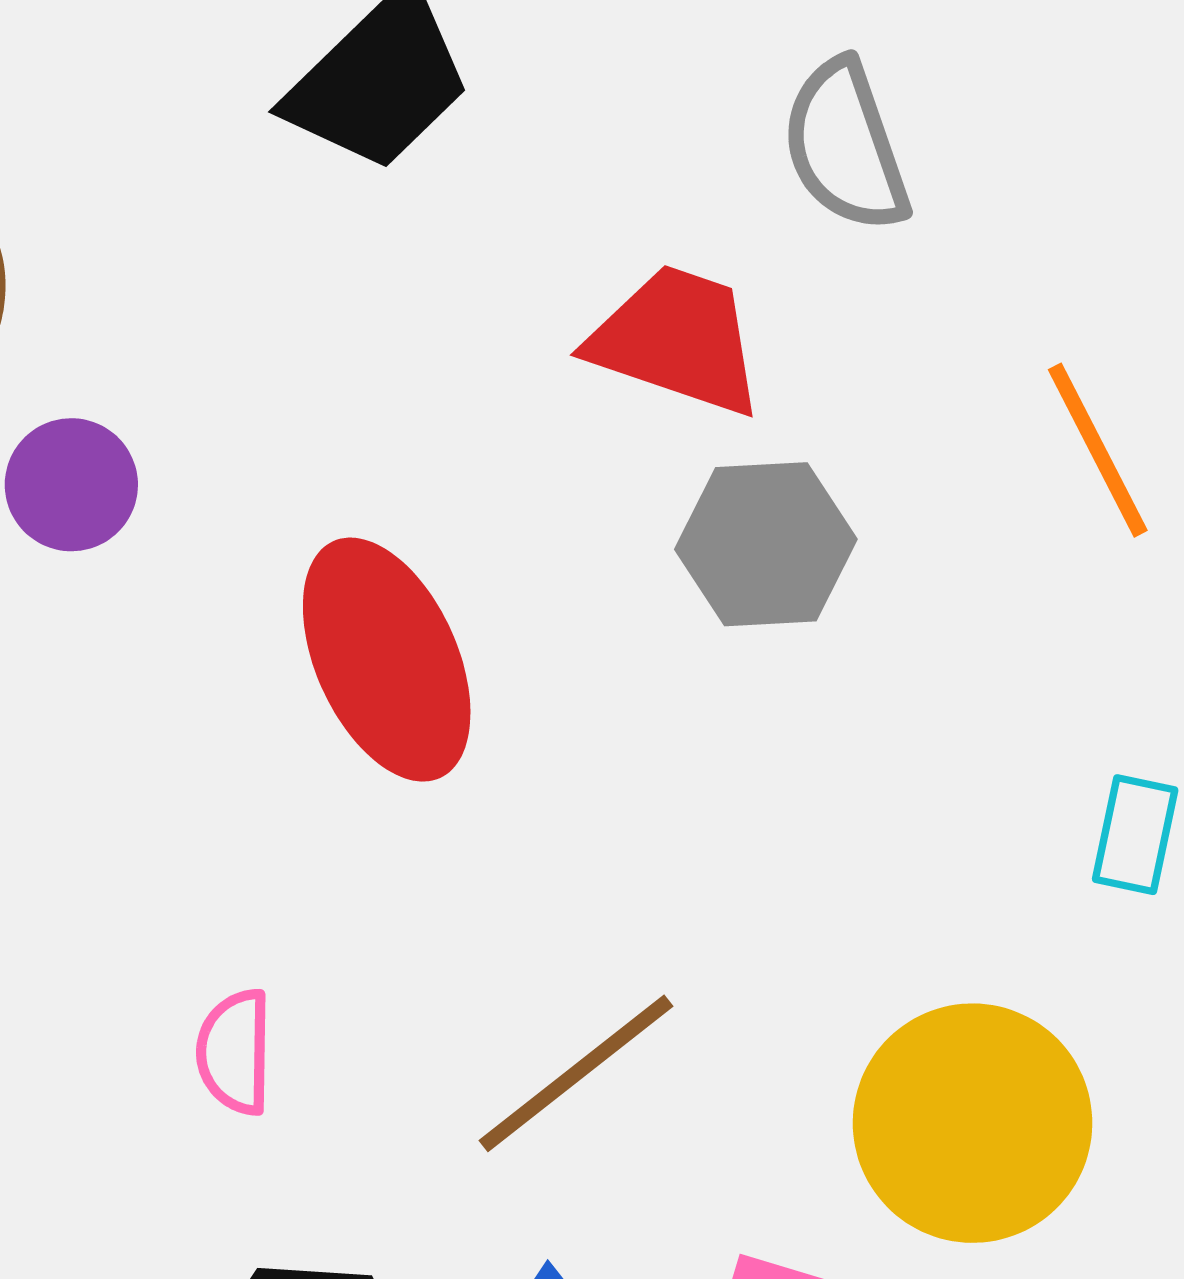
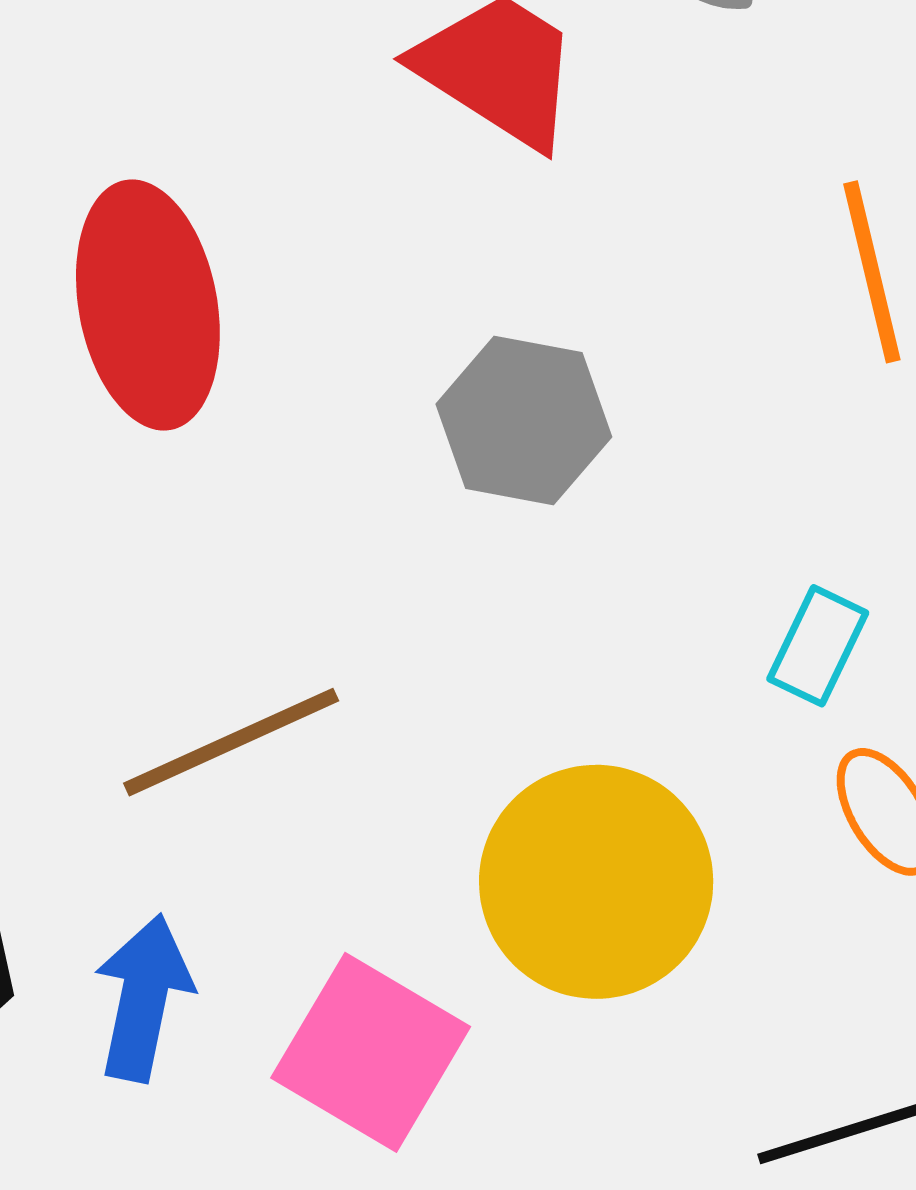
gray hexagon: (766, 544) -> (524, 421), moved

